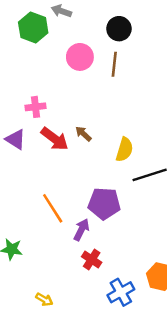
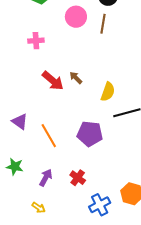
pink cross: (35, 107) -> (36, 41), moved
purple triangle: (16, 139) -> (20, 122), moved
purple arrow: (81, 230) -> (46, 178), moved

